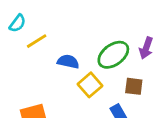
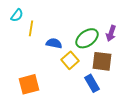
yellow line: (37, 41) -> (31, 28), turned -49
brown square: (134, 86) -> (102, 61), size x1.5

